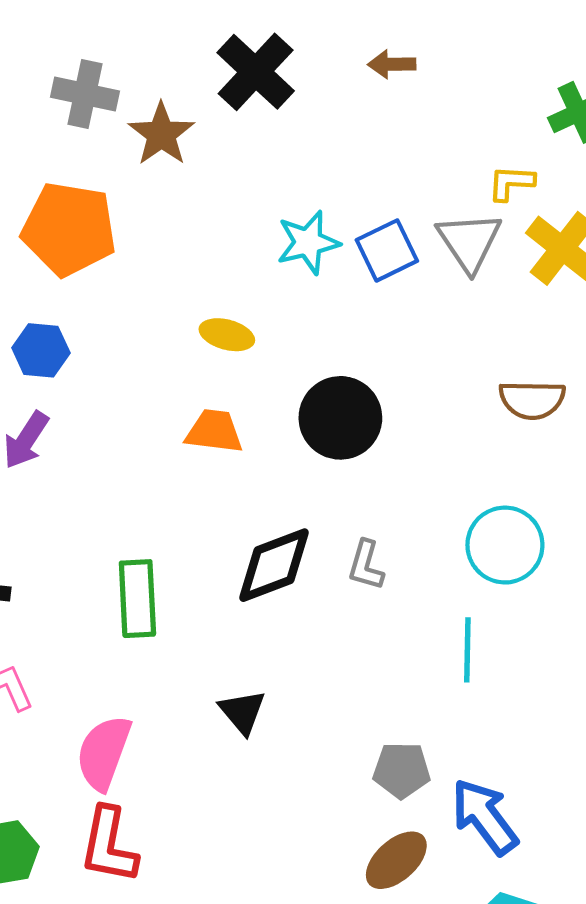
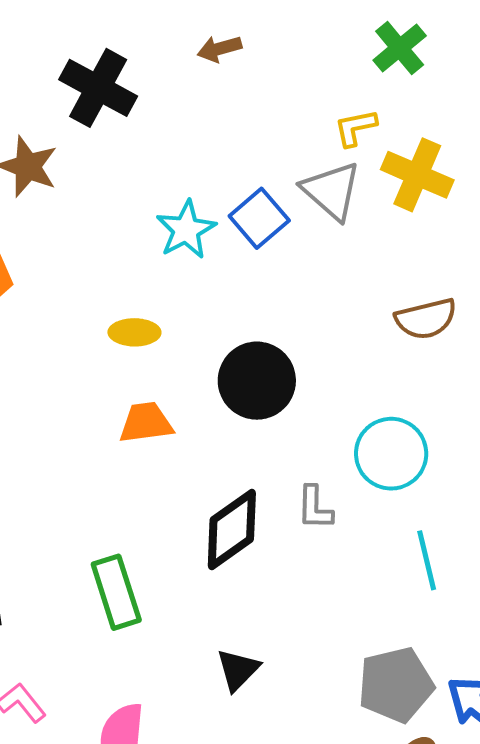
cyan circle: (505, 545) -> (391, 454), moved
black triangle: (242, 712) -> (238, 670), turned 39
gray pentagon: (402, 770) -> (396, 685), size x1.4

